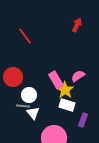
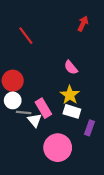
pink semicircle: (78, 76) -> (71, 68), moved, turned -96
pink rectangle: (56, 80) -> (43, 108), moved
white circle: (29, 95) -> (13, 100), moved

